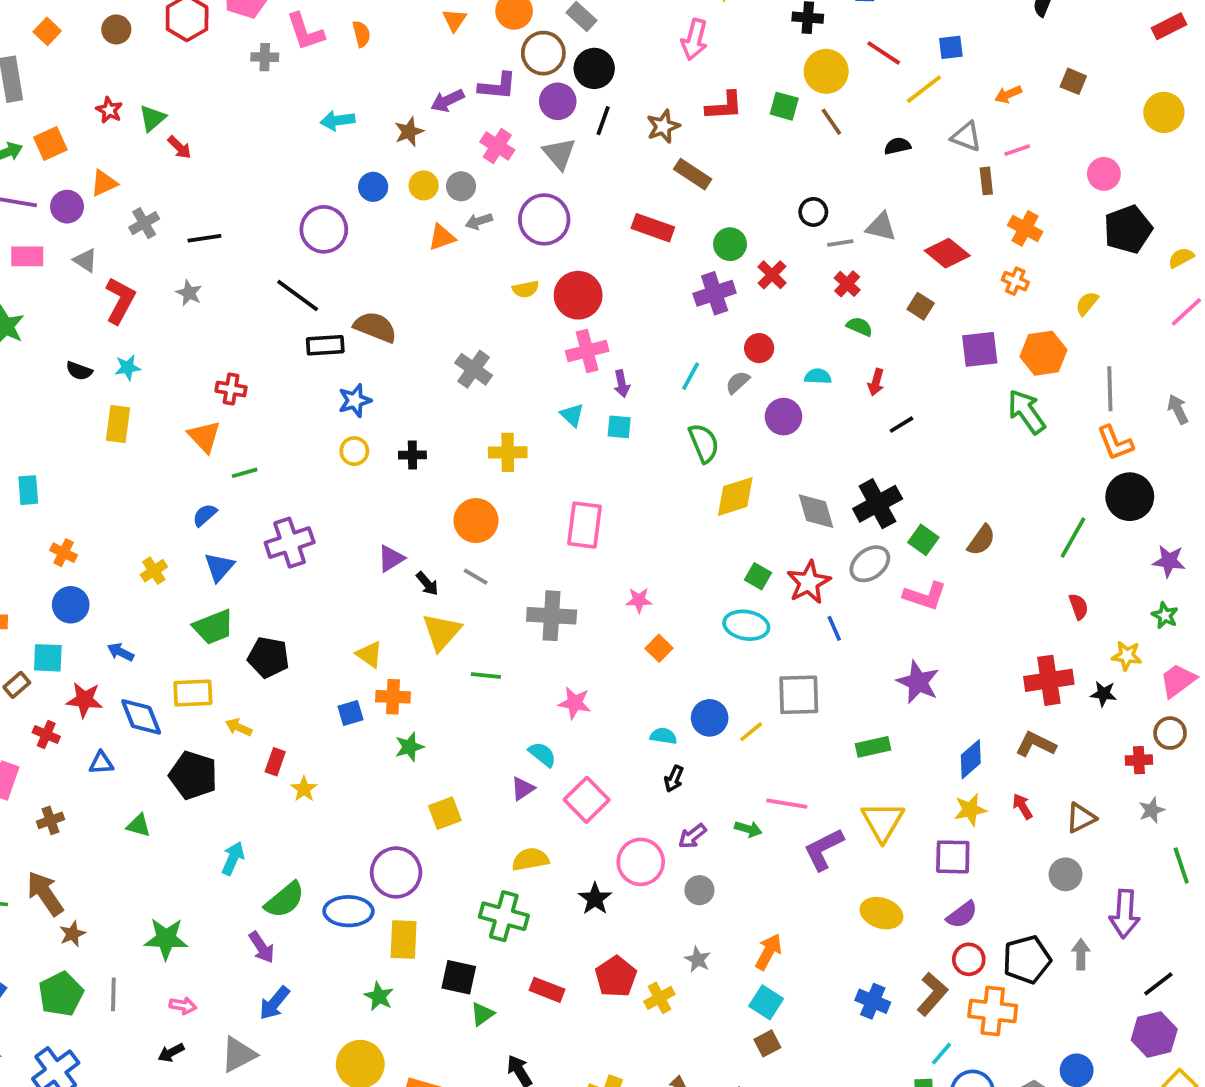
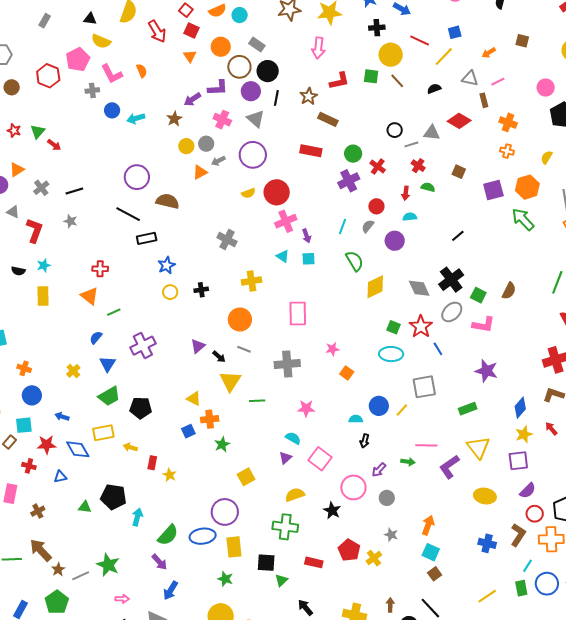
blue circle: (373, 187) -> (112, 110), moved
red diamond: (947, 253) -> (459, 121), moved
brown semicircle: (375, 327) -> (167, 201), moved
red arrow: (876, 382) -> (406, 193), moved
black pentagon: (193, 775) -> (114, 497), moved
green star: (166, 939) -> (108, 565), turned 30
gray line: (113, 994) -> (81, 576), moved, turned 72

